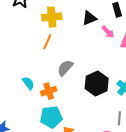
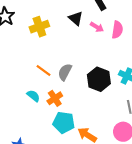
black triangle: (89, 18) -> (76, 18), turned -42
orange line: (47, 42) -> (44, 70), moved, turned -63
cyan pentagon: (51, 117) -> (64, 122), turned 30

